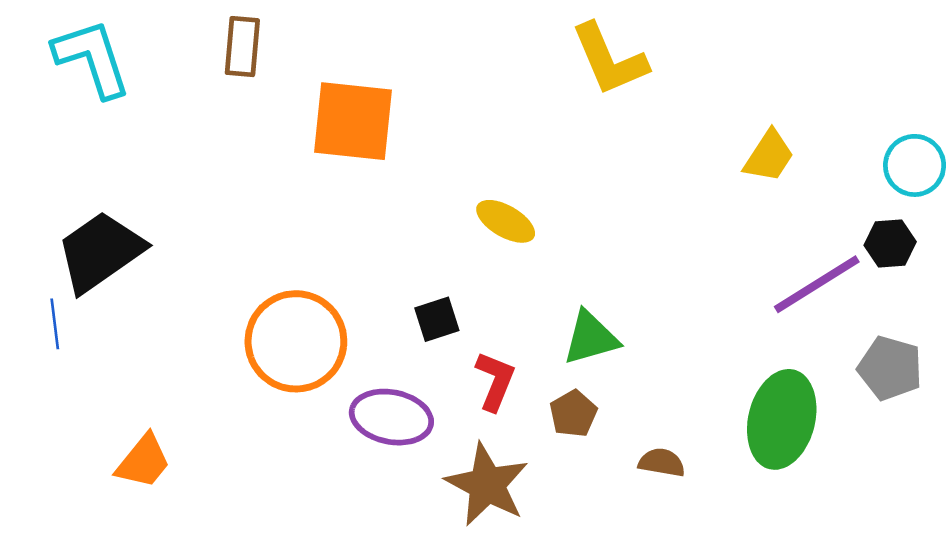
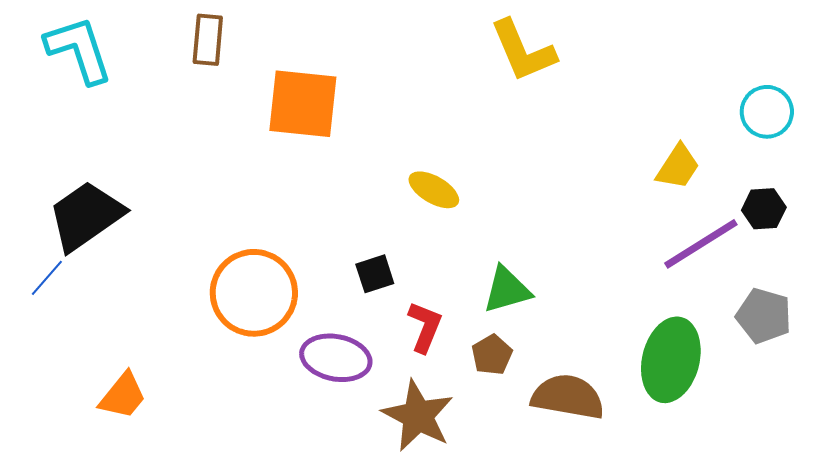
yellow trapezoid: (769, 156) -> (678, 167), moved
cyan circle: (915, 165) -> (767, 112), moved
blue line: (55, 324) -> (47, 278), turned 48
brown semicircle: (662, 463) -> (568, 397), size x1.8

